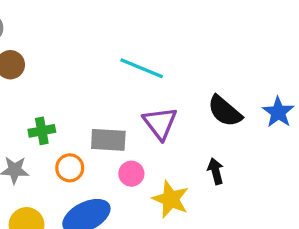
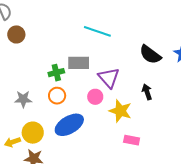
purple triangle: (160, 123) -> (109, 78), moved
green cross: (42, 131) -> (56, 73), moved
gray rectangle: (108, 140) -> (79, 63), moved

